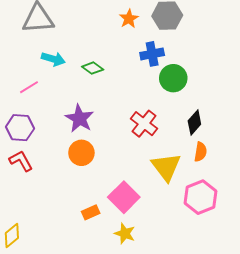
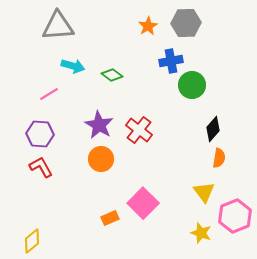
red cross: (144, 124) -> (139, 130), moved
yellow triangle: (166, 167) -> (204, 192), moved, size x0.7
pink hexagon: (200, 197) -> (235, 216), moved
yellow star: (125, 233) -> (201, 233), moved

